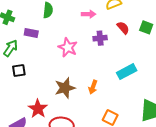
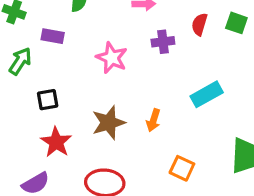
red semicircle: (123, 28) -> (199, 24), turned -120
black square: (19, 70) -> (48, 100), moved
red star: (38, 109) -> (56, 142), moved

